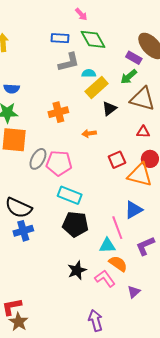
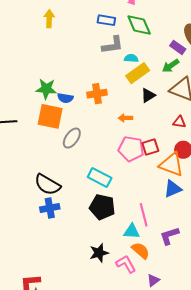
blue semicircle: (12, 89) -> (65, 98), moved
pink pentagon: (59, 163) -> (131, 149), moved
blue triangle: (134, 210) -> (173, 189), moved

